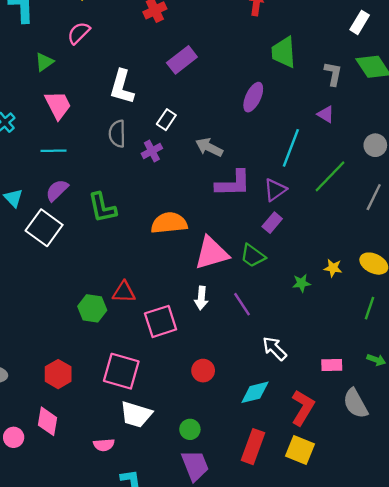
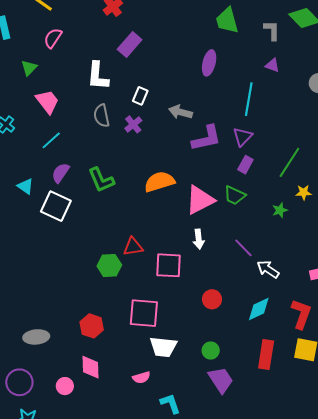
purple rectangle: (182, 60) -> (130, 45), moved
cyan line: (54, 151) -> (51, 140), turned -30
green line: (330, 176) -> (289, 162), moved
purple line: (242, 304) -> (243, 248), moved
pink square: (161, 321) -> (168, 265), turned 32

